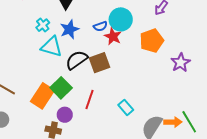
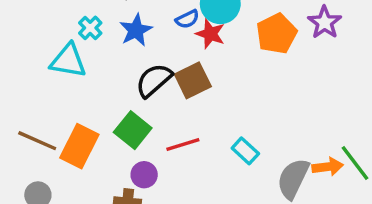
cyan triangle: (51, 47) -> (68, 61), moved
purple star: (181, 63) -> (325, 22), moved
orange rectangle: (42, 96) -> (79, 146), moved
red line: (90, 99) -> (183, 144), turned 60

